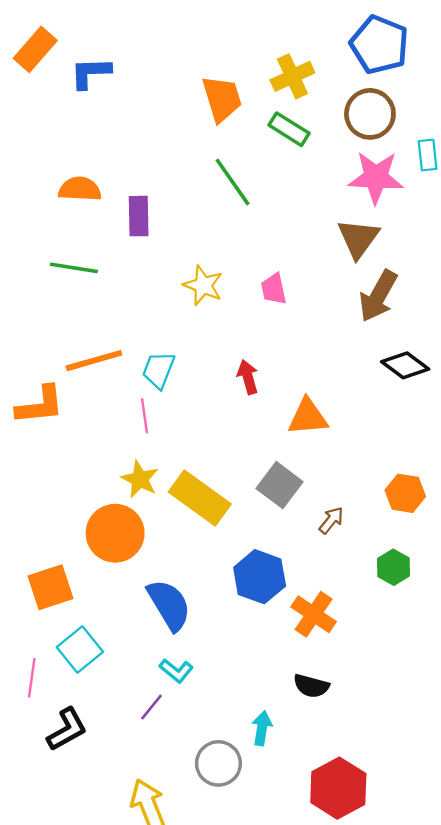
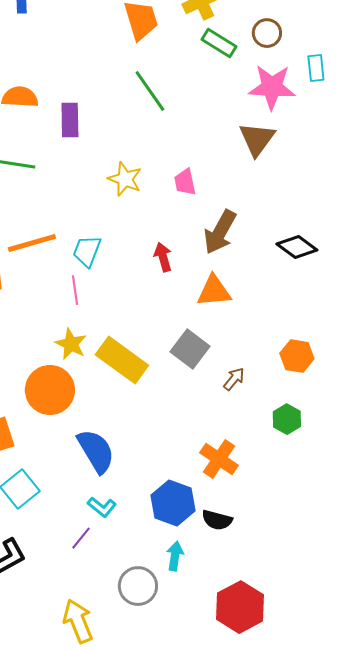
brown circle: (370, 114) -> (267, 33), size x0.7
green rectangle: (289, 129) -> (219, 43), moved
brown arrow: (378, 296) -> (220, 232), moved
blue hexagon: (260, 577) -> (173, 503), moved

